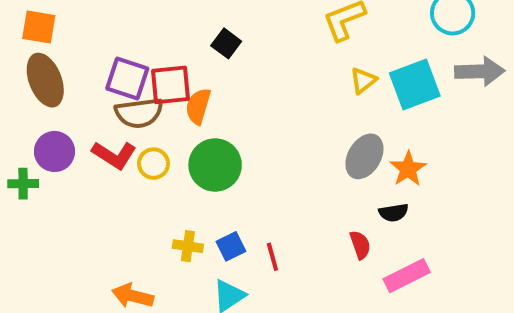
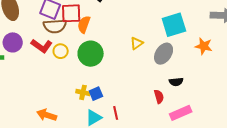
yellow triangle: (363, 81) -> (137, 43), moved
cyan square: (415, 84) -> (174, 25), moved
orange star: (408, 169) -> (204, 46), moved, turned -30
yellow cross: (188, 246) -> (83, 92), moved
red line: (272, 257) -> (116, 113), moved

